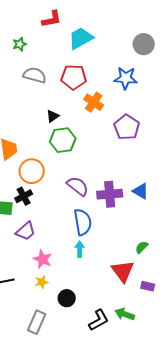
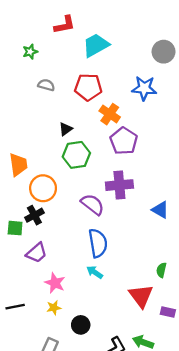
gray semicircle: (35, 75) -> (46, 85), size x0.7
purple pentagon: (127, 127) -> (124, 141), moved
purple cross: (110, 194) -> (119, 185), moved
green semicircle: (142, 247) -> (161, 270), turned -32
cyan arrow: (80, 249) -> (95, 272), turned -56

